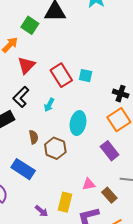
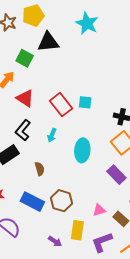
red triangle: (26, 65) -> (25, 98), turned -36
brown hexagon: (55, 148) -> (61, 201), moved

